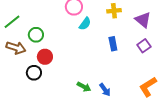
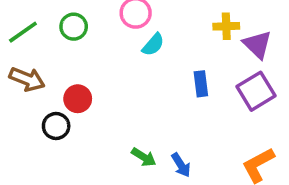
yellow cross: (114, 11) -> (226, 26), moved
green circle: (36, 35) -> (74, 27), moved
purple square: (144, 46) -> (256, 91), size x1.5

